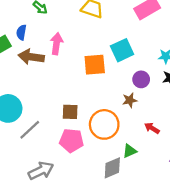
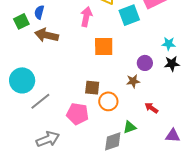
pink arrow: (56, 44) -> (86, 17), moved
cyan square: (122, 50) -> (129, 15), moved
brown square: (70, 112) -> (92, 88), moved
orange circle: (104, 124) -> (108, 101), size x0.7

